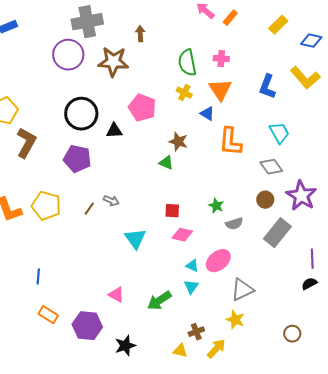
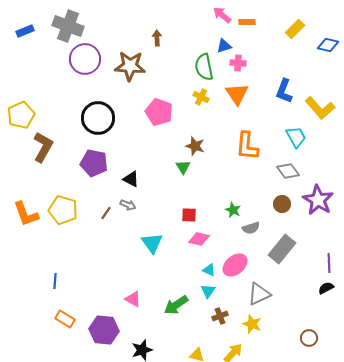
orange rectangle: (230, 18) -> (247, 22), turned 49
gray cross: (87, 22) -> (68, 26), moved, turned 32
yellow L-shape: (305, 78) -> (320, 108), moved
blue triangle: (207, 114) -> (224, 46), moved, turned -49
black triangle: (114, 131) -> (131, 179), moved, turned 30
green triangle: (166, 163) -> (183, 167), turned 35
gray rectangle: (277, 233) -> (282, 249), moved
brown cross: (196, 332) -> (220, 316), moved

